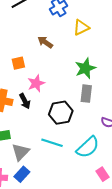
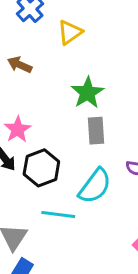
black hexagon: (61, 113) -> (41, 168), moved
cyan semicircle: (88, 147) -> (95, 186), moved

